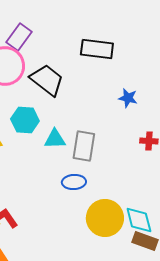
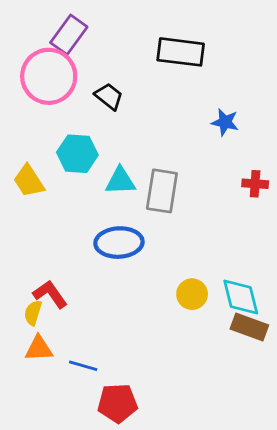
black trapezoid: (47, 80) -> (109, 96), size x0.6
blue ellipse: (74, 182) -> (119, 243), moved, size x1.4
yellow circle: (105, 218) -> (192, 294), size x0.6

